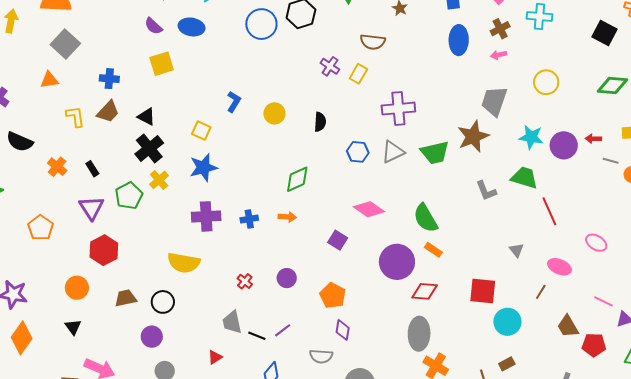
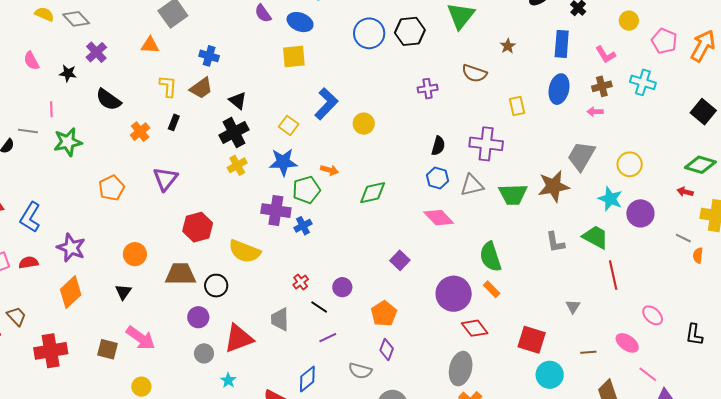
yellow square: (162, 64) -> (294, 56), moved
purple cross: (330, 66) -> (428, 89), turned 36
yellow rectangle: (358, 74) -> (517, 106), moved, turned -54
yellow circle: (546, 82) -> (630, 164), moved
blue L-shape: (234, 102) -> (326, 104), size x1.5
black semicircle: (320, 122) -> (438, 146), moved
red arrow: (593, 139) -> (685, 192), moved
black rectangle: (92, 169) -> (174, 122), moved, turned 42
green pentagon: (129, 196) -> (306, 190), moved
pink diamond: (369, 209) -> (439, 218), moved
orange arrow: (287, 217) -> (329, 170), moved
blue cross: (249, 219) -> (303, 226), moved, turned -30
red hexagon: (104, 250) -> (198, 227), moved
pink ellipse: (559, 267) -> (627, 343), moved
red diamond: (425, 291) -> (475, 328), turned 36
brown line: (541, 292) -> (588, 352), turned 42
brown trapezoid: (126, 298) -> (180, 274), size x1.4
black line: (257, 336) -> (319, 307), moved
red triangle: (215, 357) -> (239, 338), moved, size x2.0

